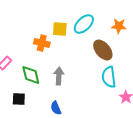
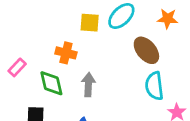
orange cross: (42, 43) -> (66, 53), moved

